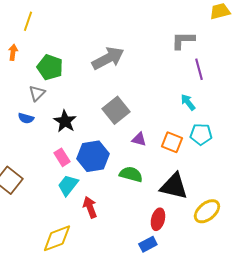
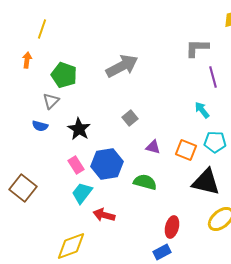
gray square: (116, 110) -> (130, 118), size x0.6
black triangle: (174, 186) -> (206, 182), moved
red arrow: (90, 207) -> (104, 215), turned -55

